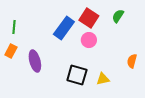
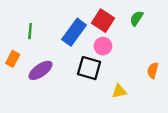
green line: (14, 27) -> (30, 31), moved
purple ellipse: (35, 61) -> (40, 70), turned 70
black square: (77, 75) -> (89, 68), moved

